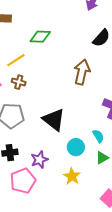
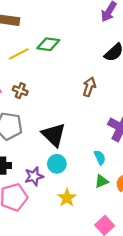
yellow line: (16, 60) -> (19, 54), moved
brown arrow: (82, 72) -> (89, 87), size x0.7
cyan circle: (76, 147) -> (57, 164), moved

